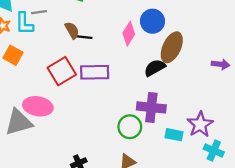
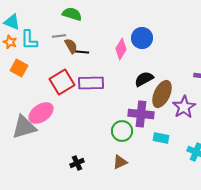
gray line: (39, 12) -> (59, 36), moved
brown ellipse: (172, 47) -> (162, 94), moved
pink ellipse: (38, 106) -> (41, 113), turned -45
purple star: (200, 124) -> (184, 107), moved

